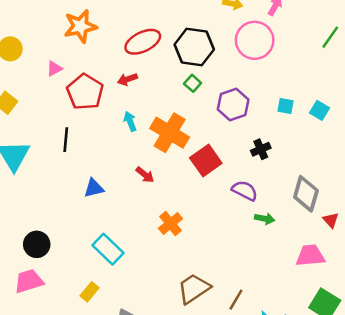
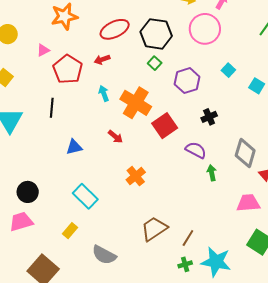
cyan square: (285, 106) -> (228, 70), moved, turned 32
green arrow: (265, 219) -> (212, 173), turned -112

